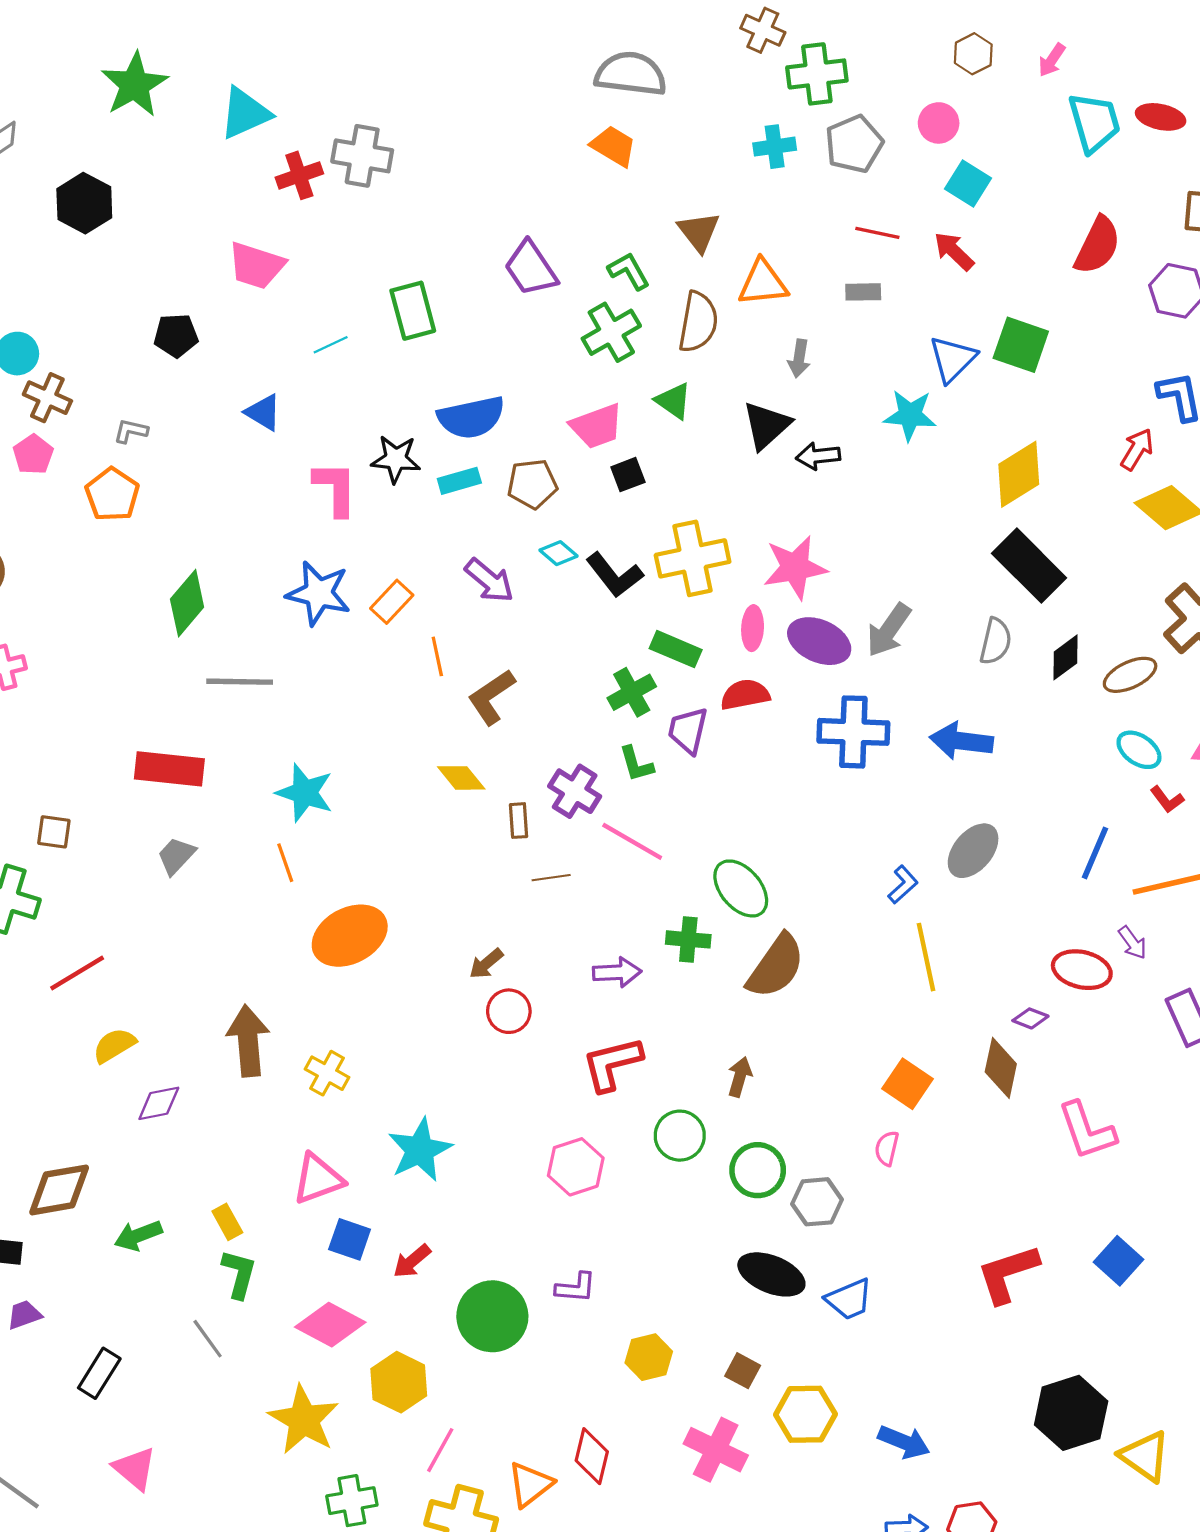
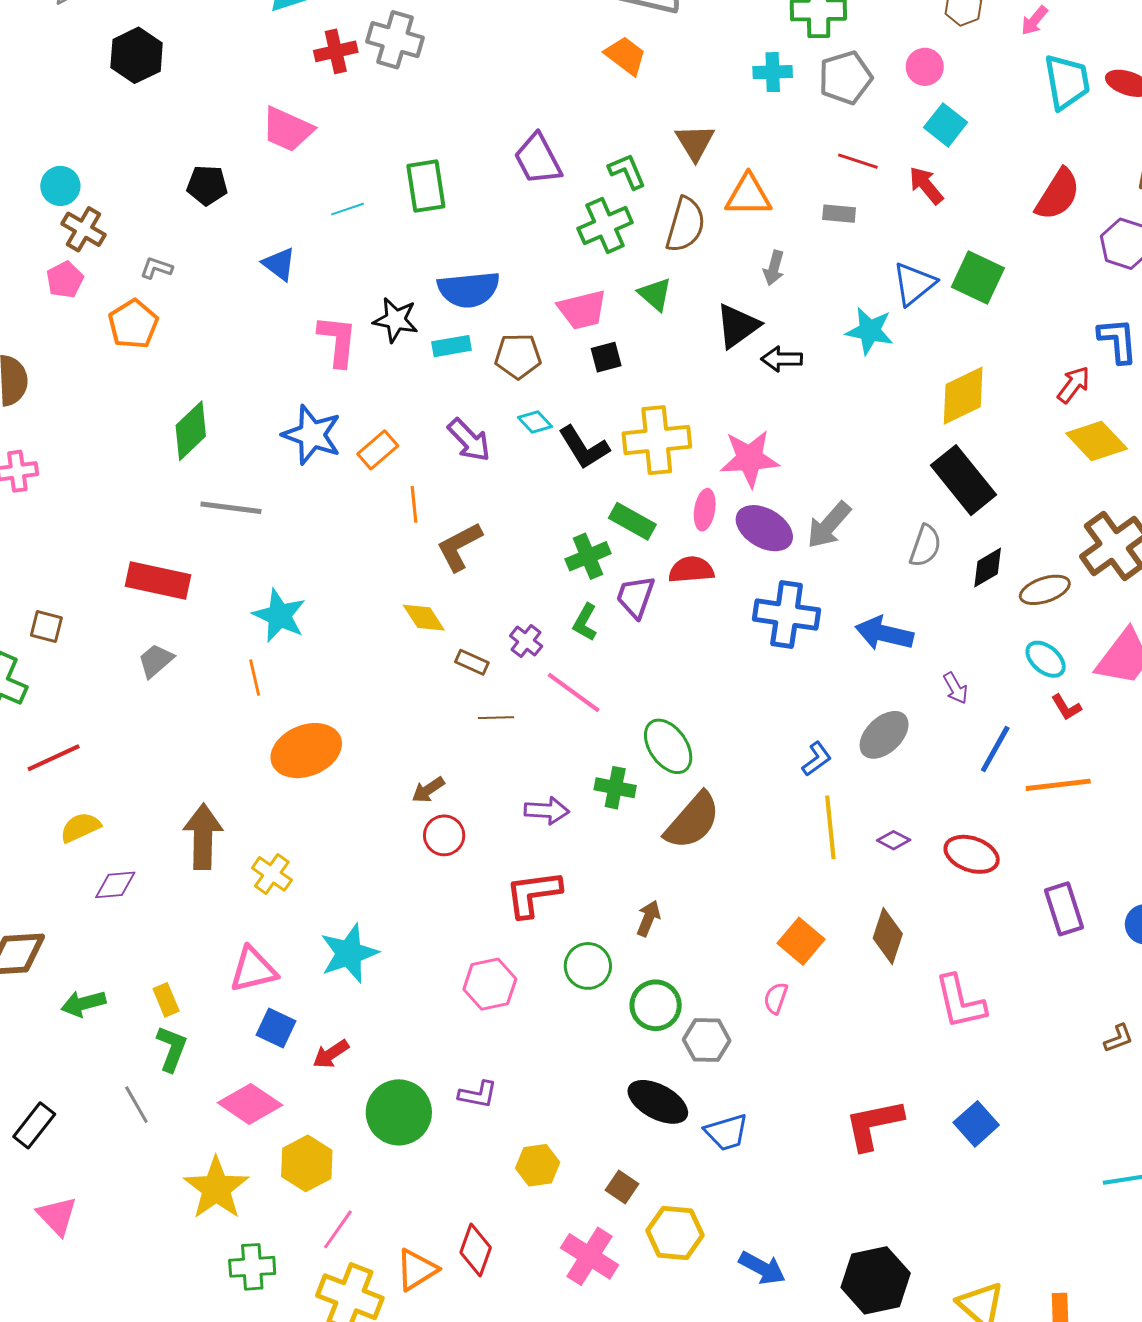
green L-shape: (636, 764) -> (585, 622), turned 39
purple cross: (575, 791) -> (526, 641), size x0.7
brown rectangle: (519, 821) -> (472, 662), turned -68
purple arrow: (1133, 943) -> (956, 688), moved
purple diamond: (1030, 1018) -> (894, 840), moved
black hexagon: (1071, 1413) -> (876, 1280), moved

